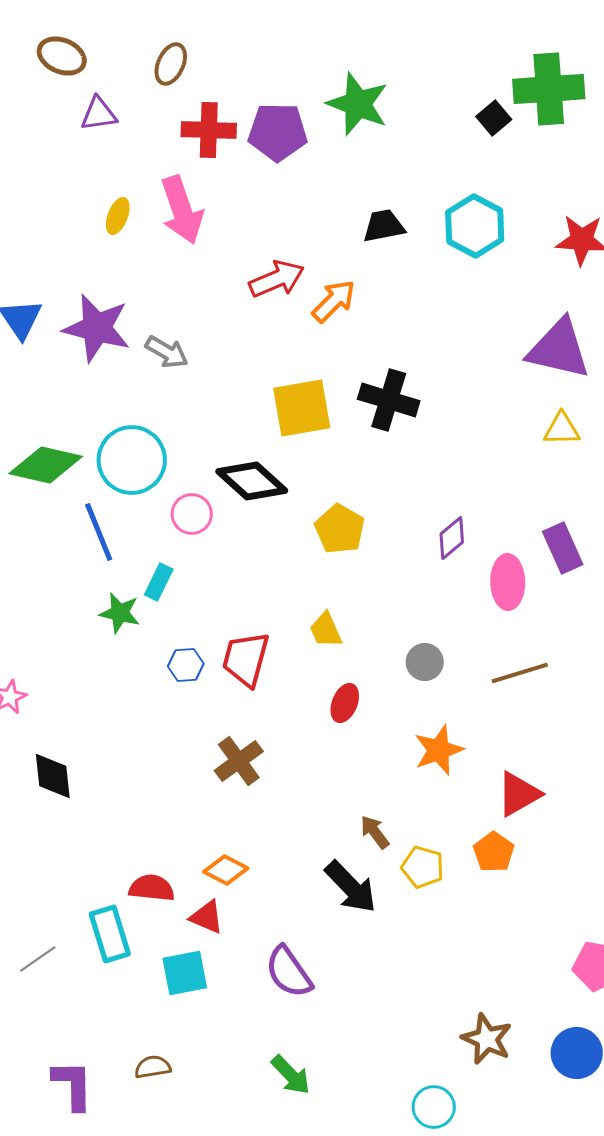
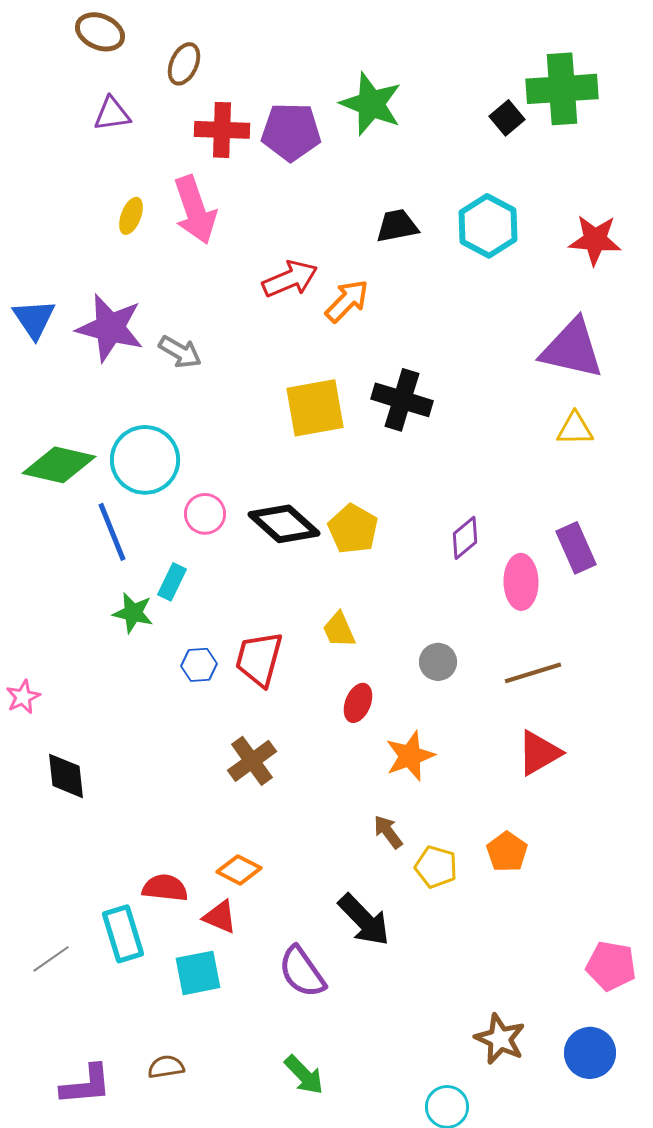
brown ellipse: (62, 56) -> (100, 32), moved
black diamond: (252, 481) -> (284, 524), moved
orange star: (439, 750) -> (410, 756), moved
red triangle: (519, 794) -> (539, 753), moved
black arrow: (351, 887) -> (364, 920), moved
purple L-shape: (73, 1085) -> (86, 1085), turned 86

